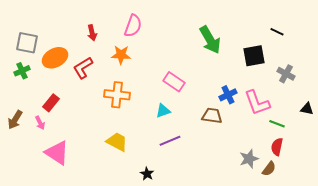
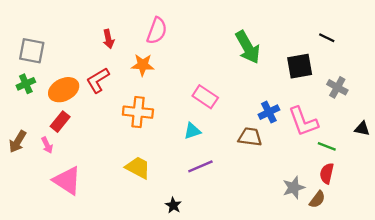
orange ellipse: (55, 58) -> (64, 90), moved

